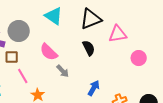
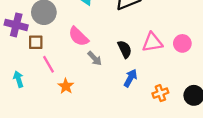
pink triangle: (118, 34) -> (152, 42), moved
black semicircle: (89, 48) -> (125, 49), moved

